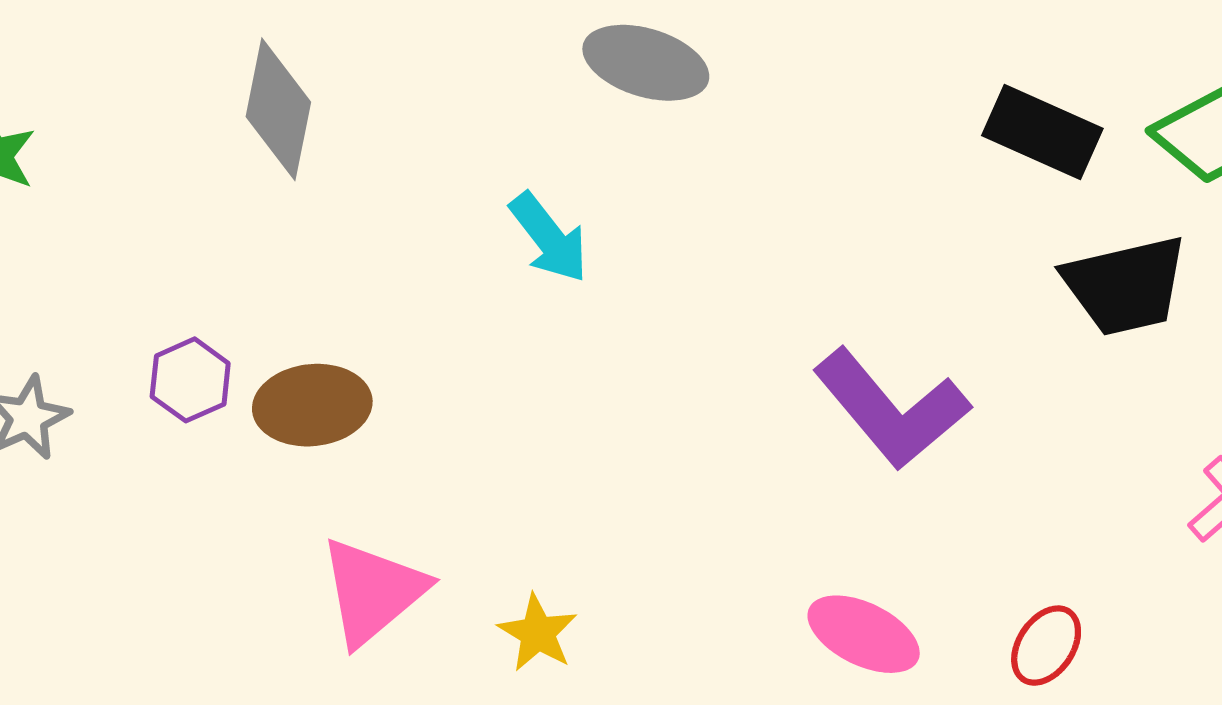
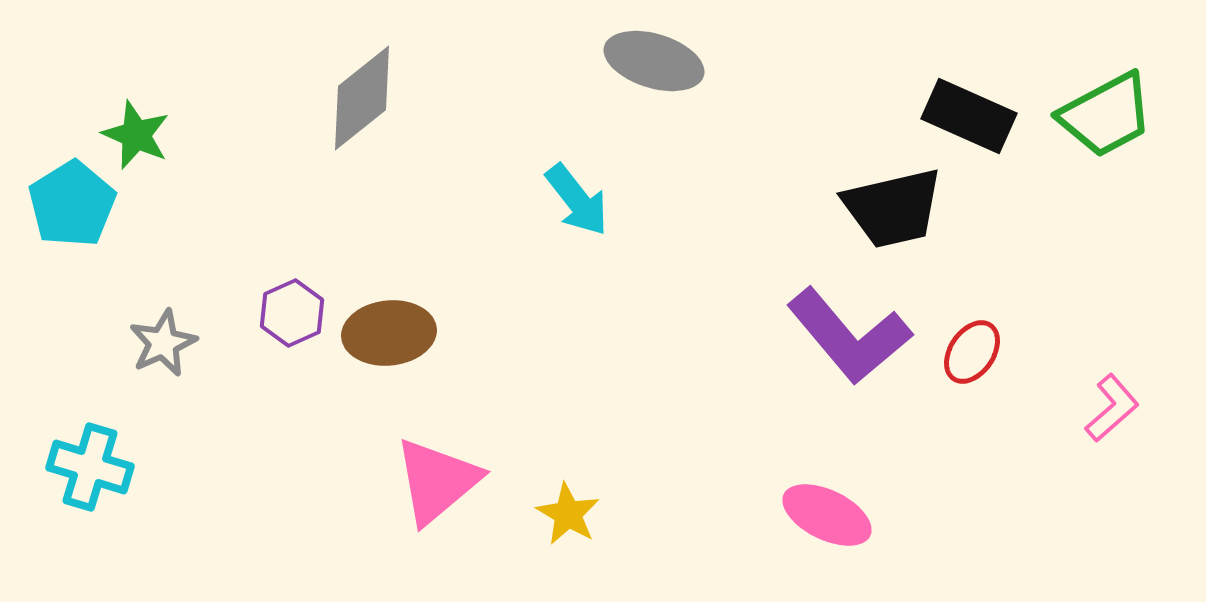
gray diamond: (278, 109) -> (362, 98), turned 40
black trapezoid: (1125, 286) -> (893, 208), moved
red ellipse: (1046, 646) -> (972, 352), moved

